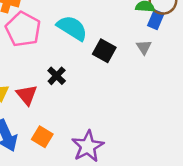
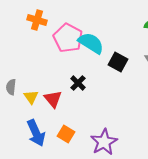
pink pentagon: (23, 29) -> (68, 38), moved

